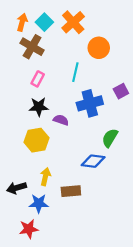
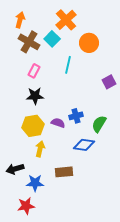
cyan square: (44, 22) -> (52, 39), moved
blue cross: (90, 103) -> (76, 116), moved, size x0.6
purple semicircle: (61, 120) -> (58, 123), moved
yellow arrow: (45, 177) -> (40, 149), moved

